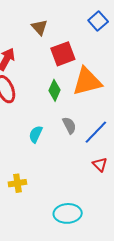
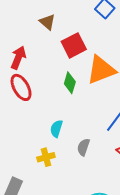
gray semicircle: (69, 125) -> (83, 147), moved, turned -126
yellow cross: (17, 183) -> (46, 157), moved

